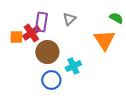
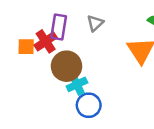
cyan cross: (73, 66) -> (77, 84), moved
blue circle: (51, 80) -> (89, 105), moved

